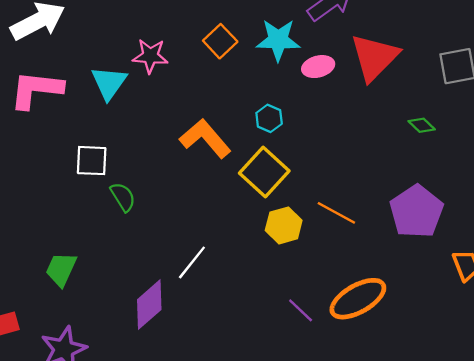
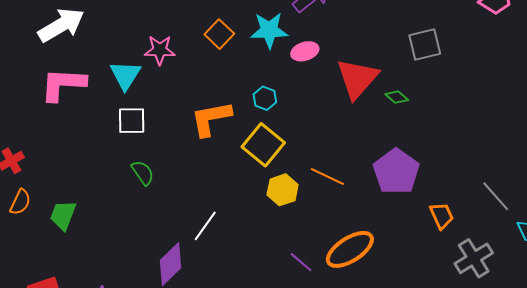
red triangle: (374, 57) -> (357, 78), moved
orange L-shape: (205, 138) -> (211, 119), turned -57
white square: (92, 161) -> (132, 121), moved
green trapezoid: (61, 269) -> (63, 215), moved

